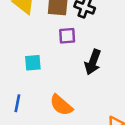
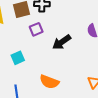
black arrow: (93, 62) -> (62, 42), turned 54

